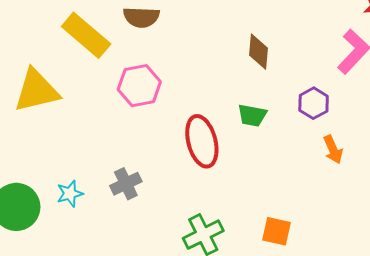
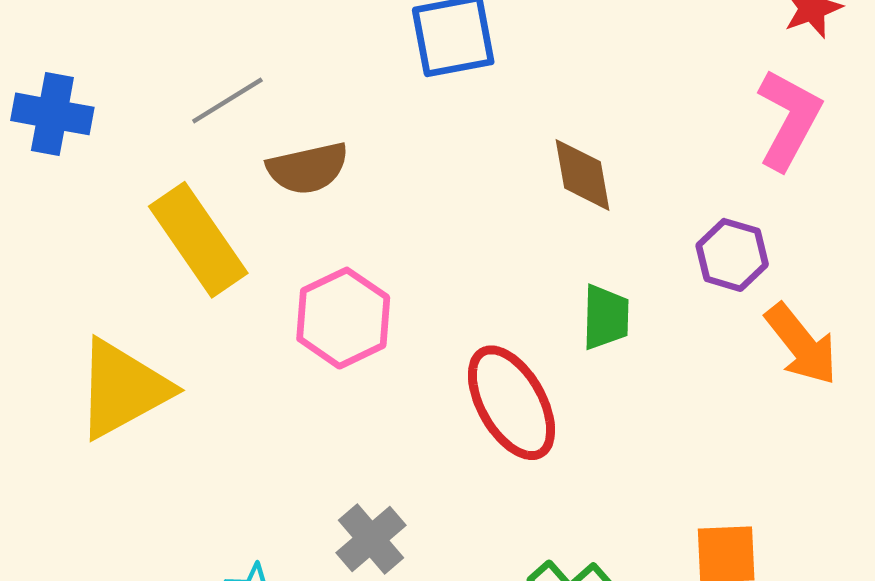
yellow rectangle: (86, 35) -> (198, 240), turned 30
green trapezoid: (252, 115) -> (606, 317), turned -84
orange arrow: (333, 150) -> (801, 344), size x1.4

